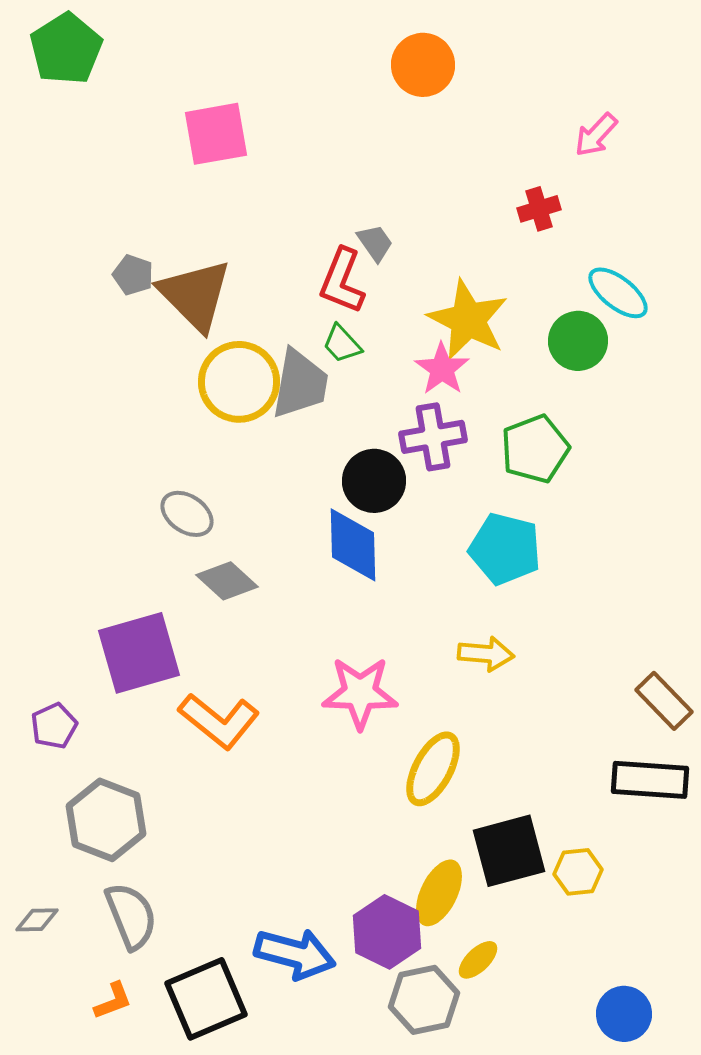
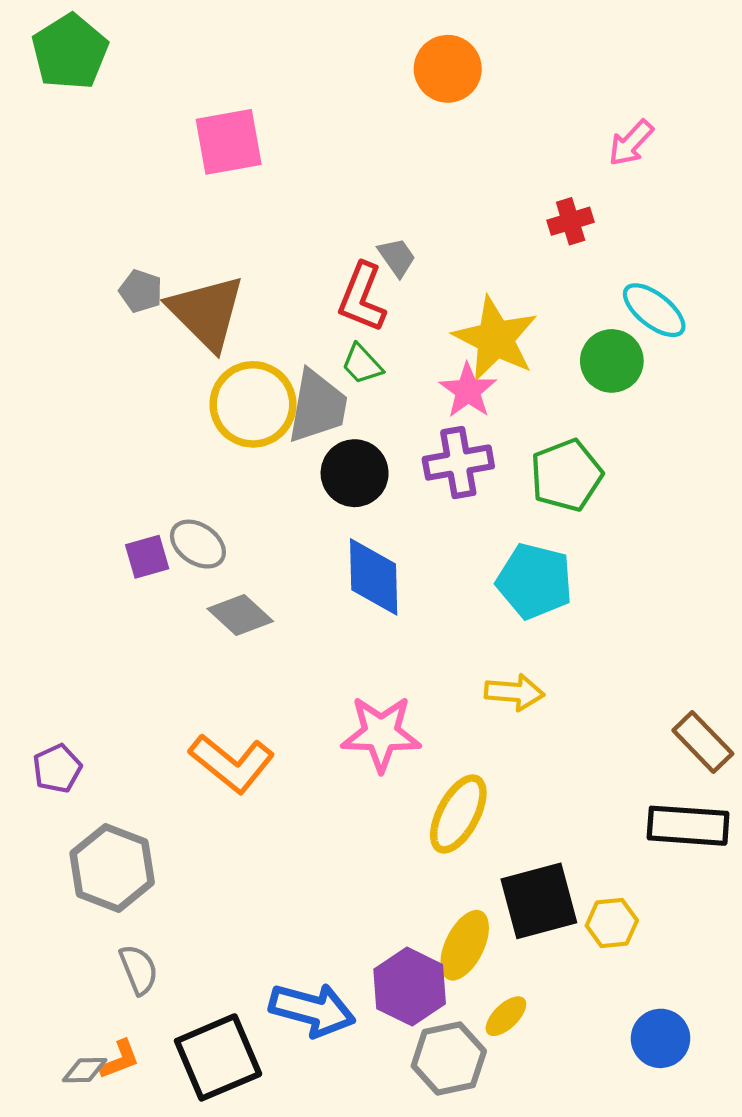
black circle: (374, 481) -> (355, 473), moved
purple square: (139, 653) -> (147, 557), moved, size x0.5
gray semicircle: (131, 916) -> (139, 970), size x0.7
gray diamond: (37, 920) -> (85, 1070), moved
blue circle: (624, 1014) -> (660, 1038), moved

